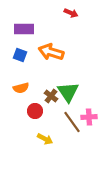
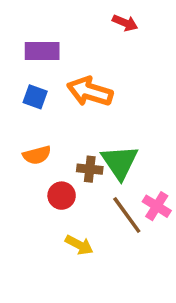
brown cross: (51, 96) -> (90, 169), turned -32
pink cross: (89, 117) -> (157, 206), turned 35

